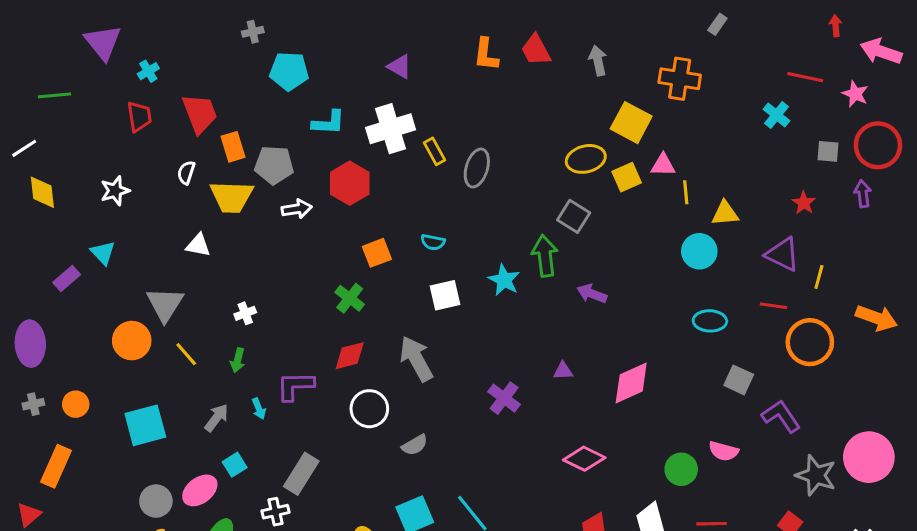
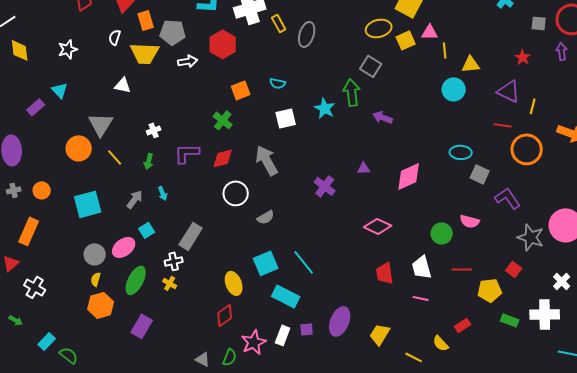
cyan ellipse: (710, 321) -> (461, 152), moved
purple L-shape: (295, 386) -> (187, 153), moved

